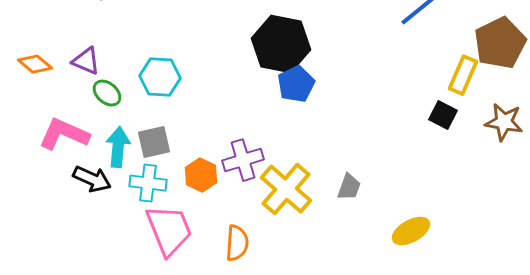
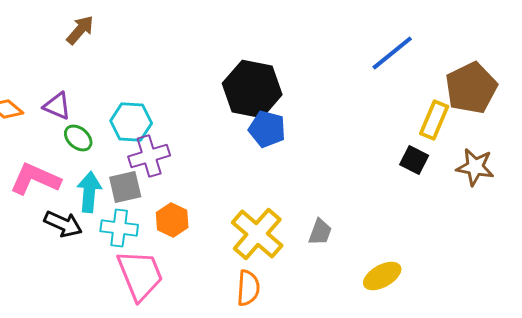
blue pentagon: (296, 84) -> (267, 129), turned -30
purple cross: (243, 160) -> (149, 156), moved
orange semicircle: (237, 243) -> (248, 288), moved

